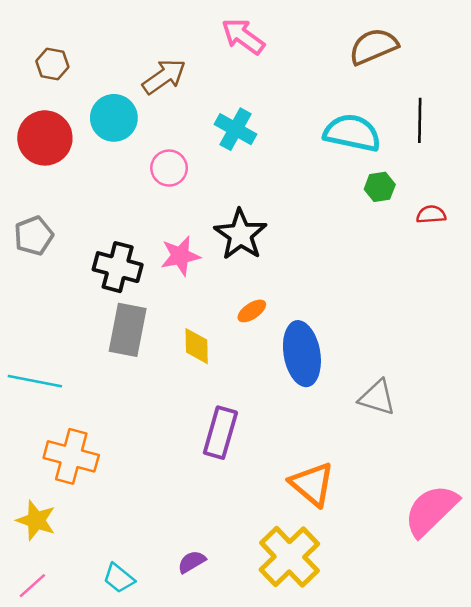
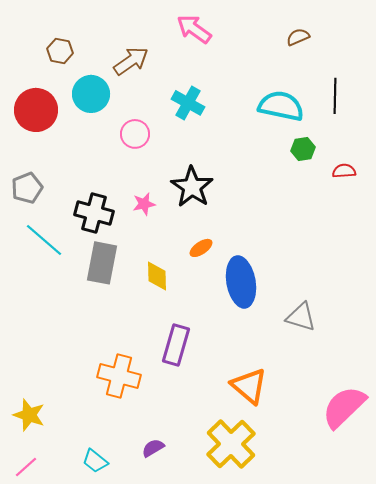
brown semicircle: (373, 46) -> (298, 37), size x0.6
brown hexagon: (52, 64) -> (60, 51), moved
pink star: (180, 256) -> (144, 204), size x0.7
cyan line: (35, 381) -> (44, 240), moved, turned 30
orange cross: (71, 456) -> (119, 376), moved

